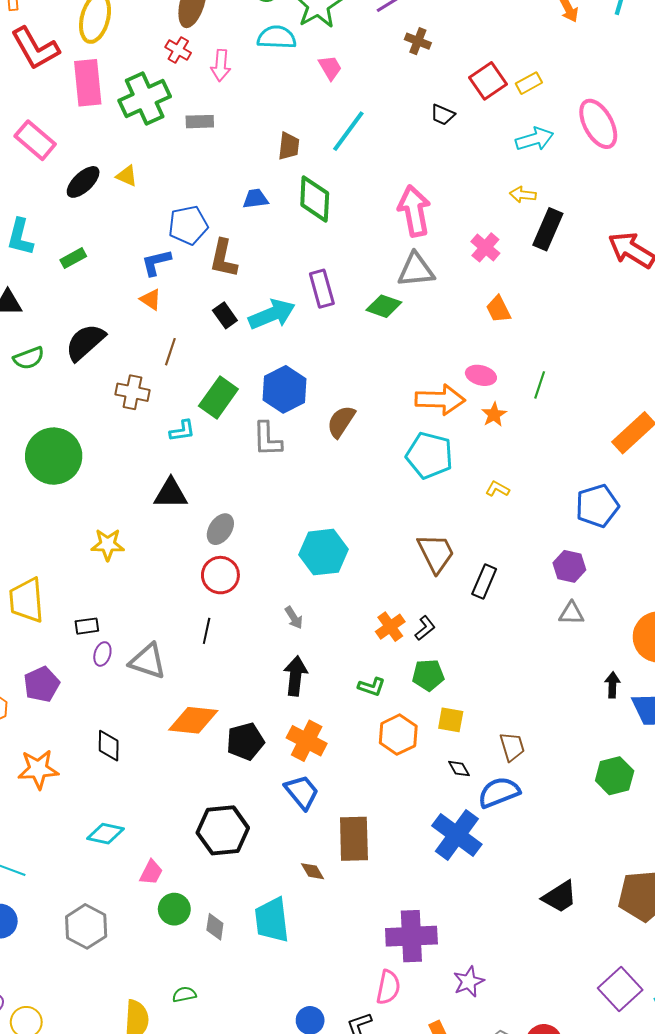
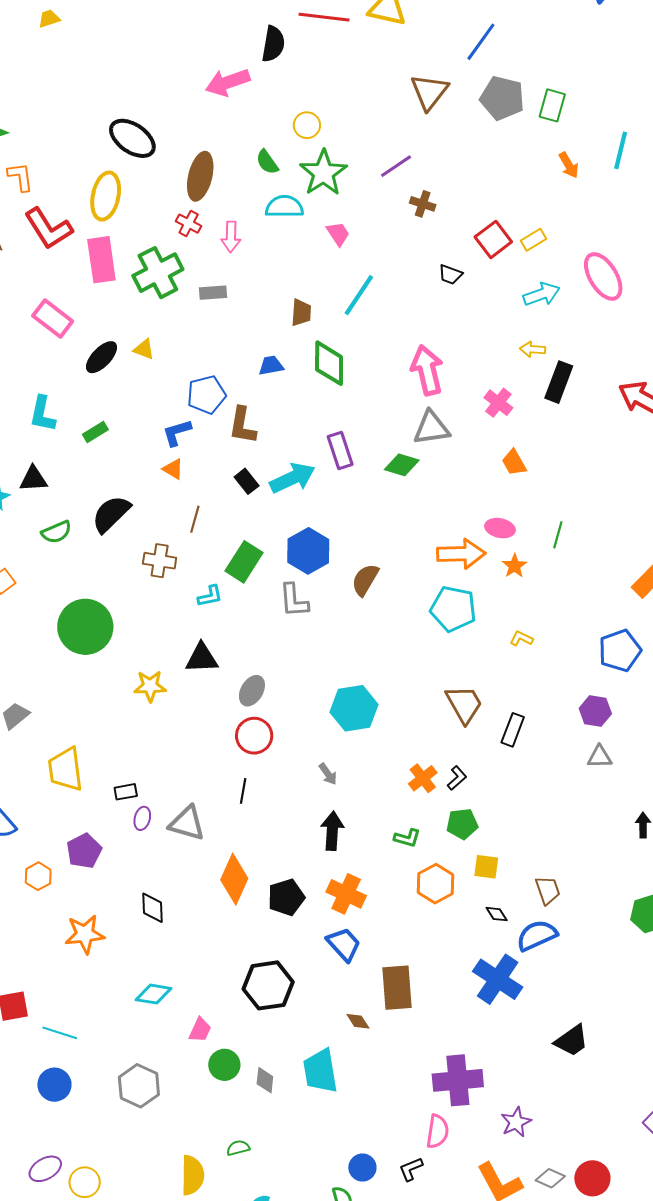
yellow star: (108, 544) -> (150, 686), moved
orange diamond: (193, 720) -> (234, 879), turned -69
black trapezoid: (560, 897) -> (572, 1041), moved

